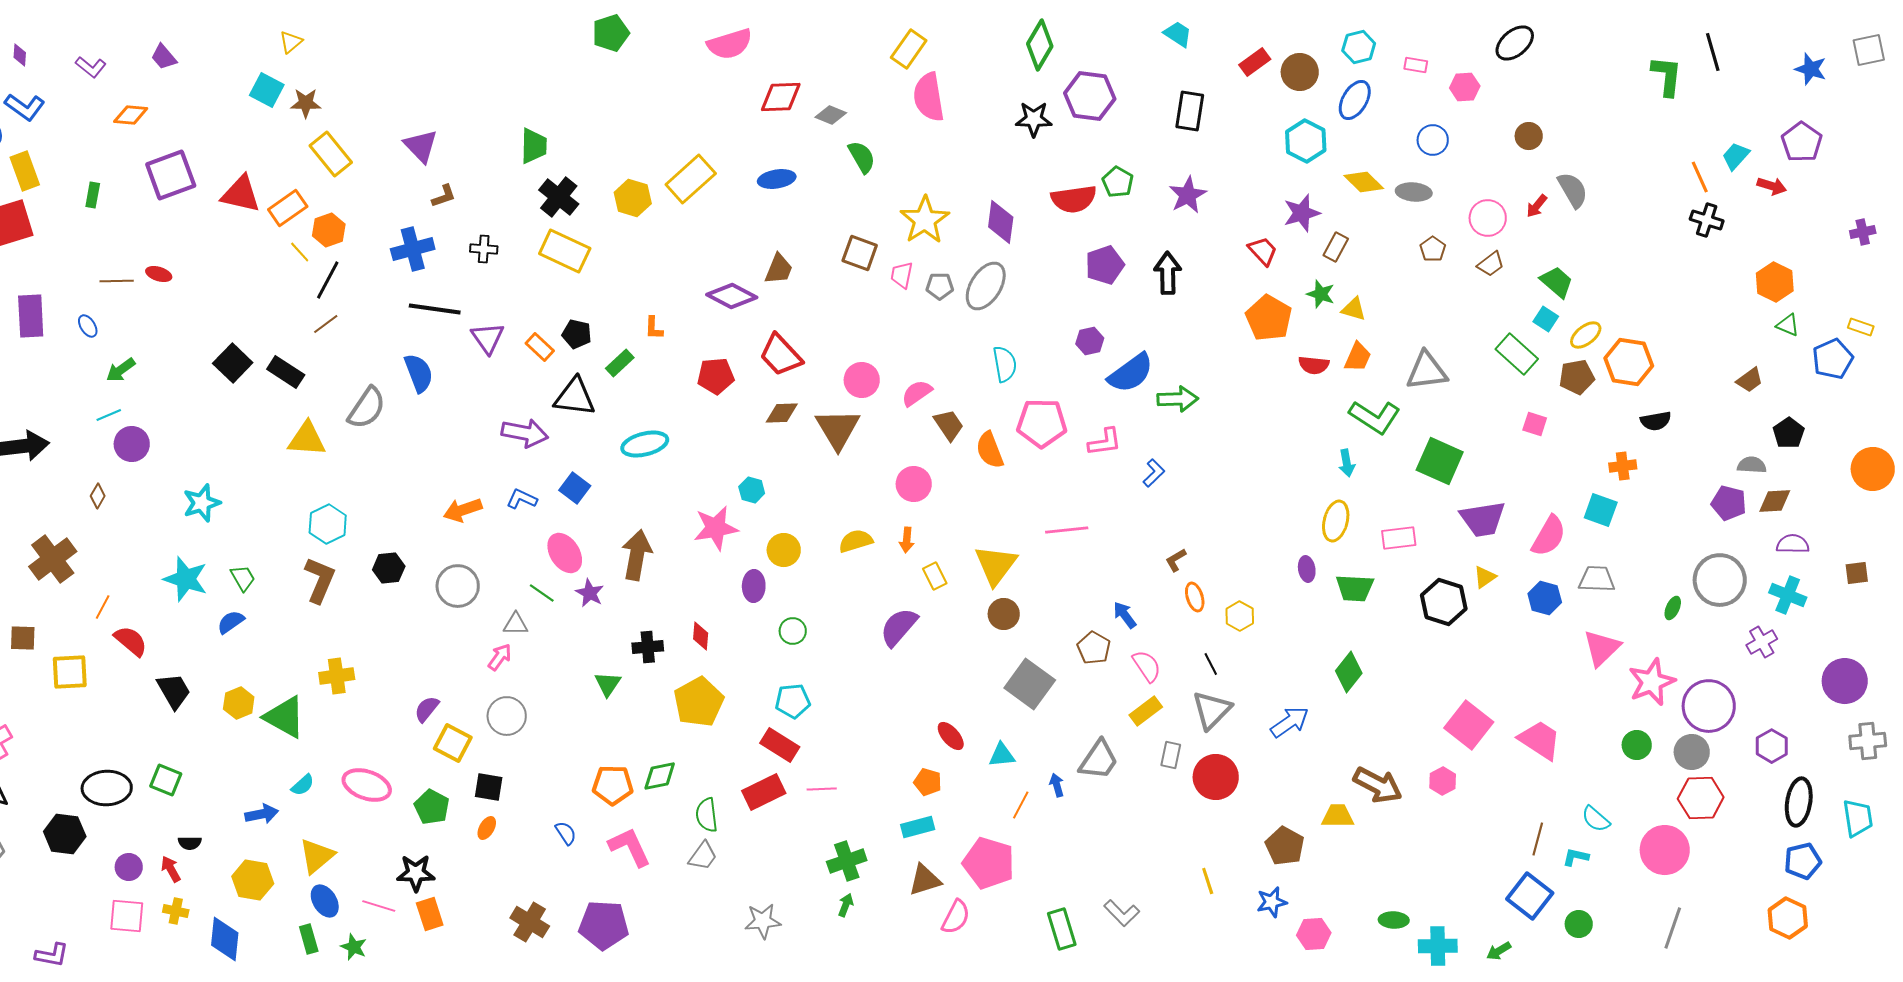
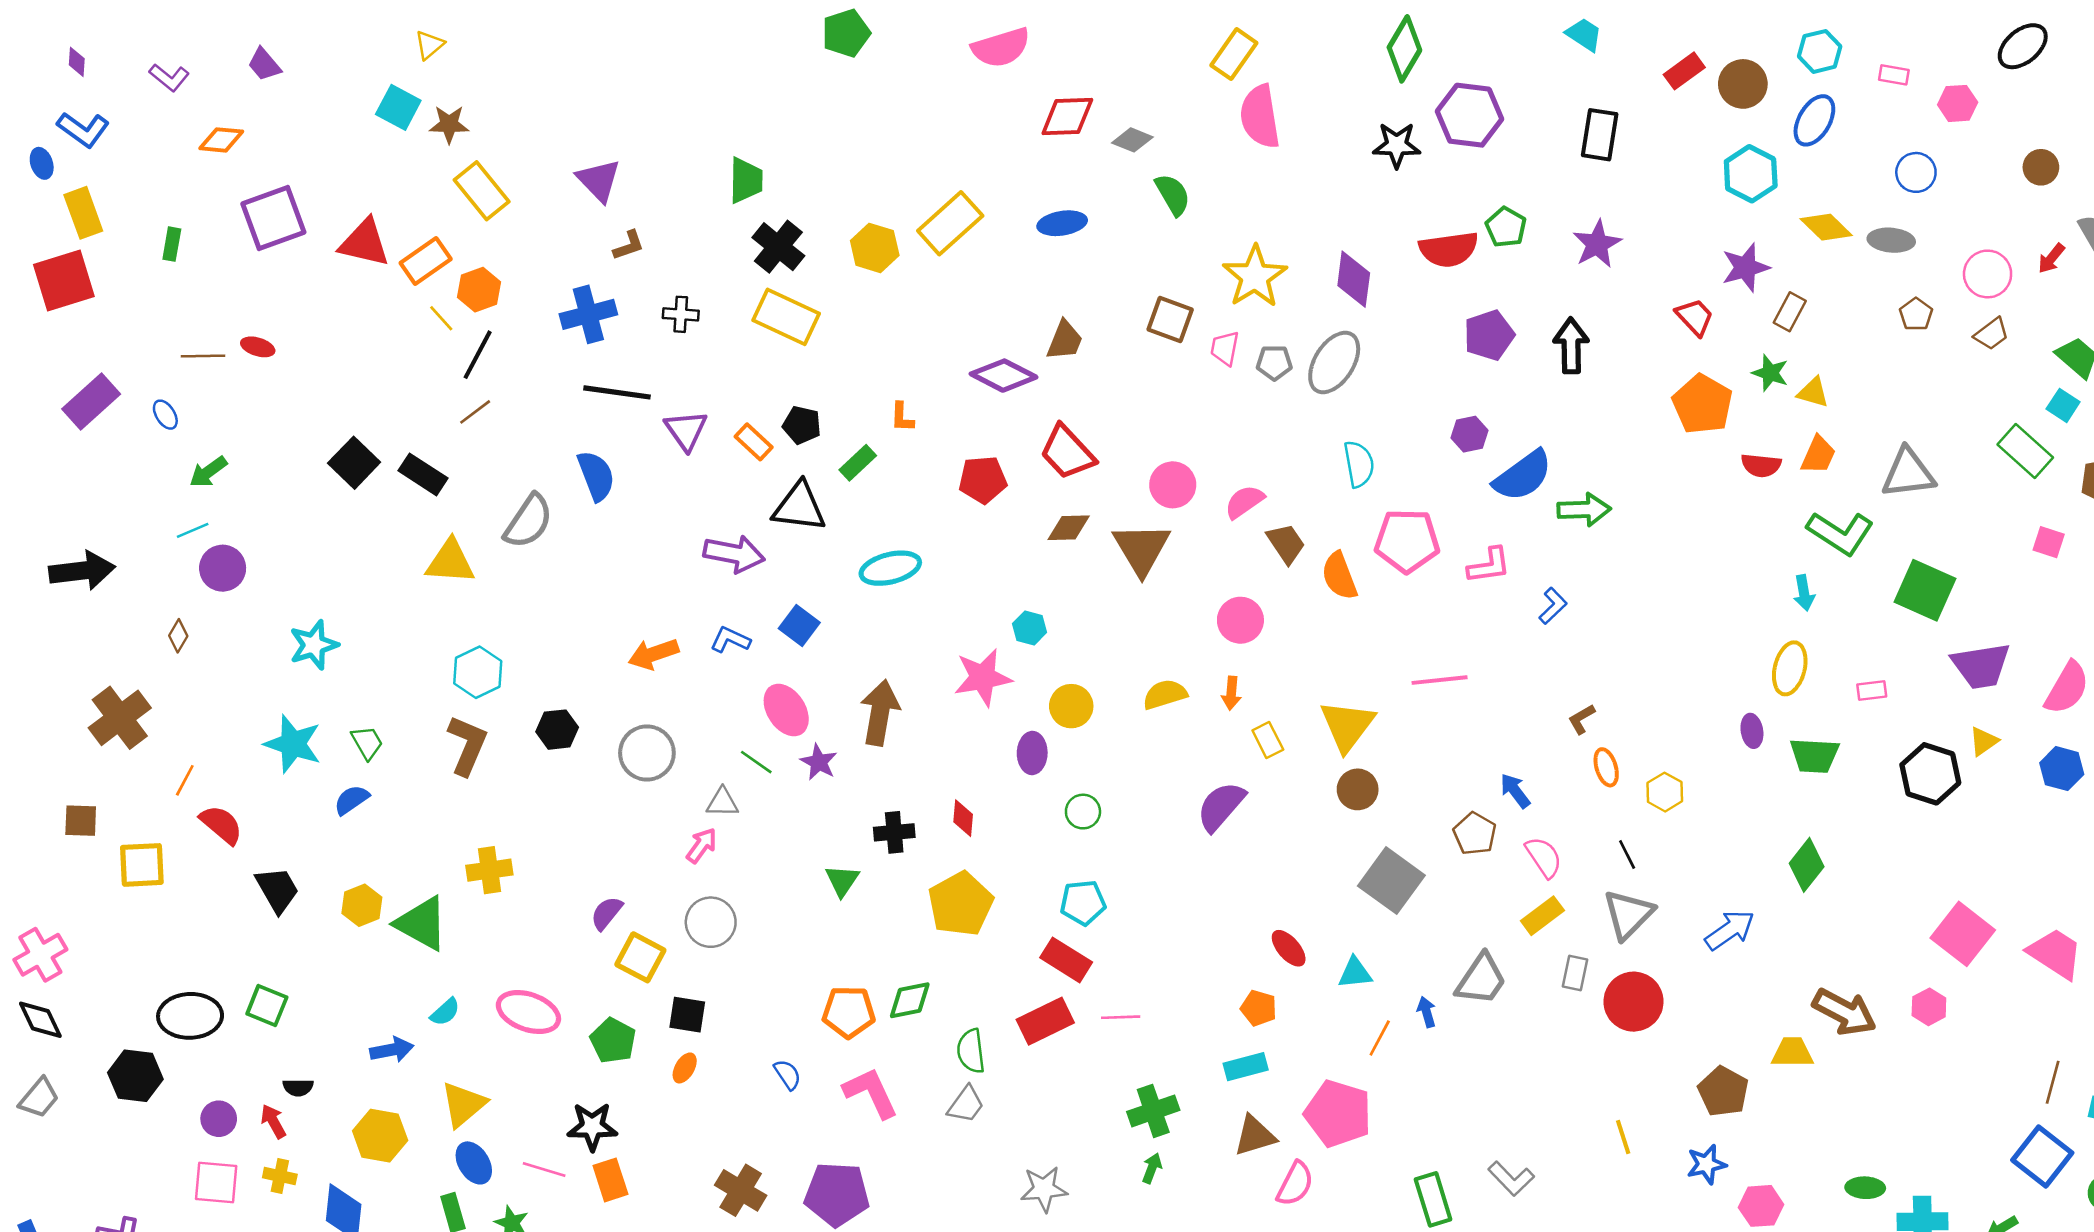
purple rectangle: (31, 316) -> (91, 402), turned 51
pink rectangle: (1399, 538) -> (1872, 691), size x0.7

